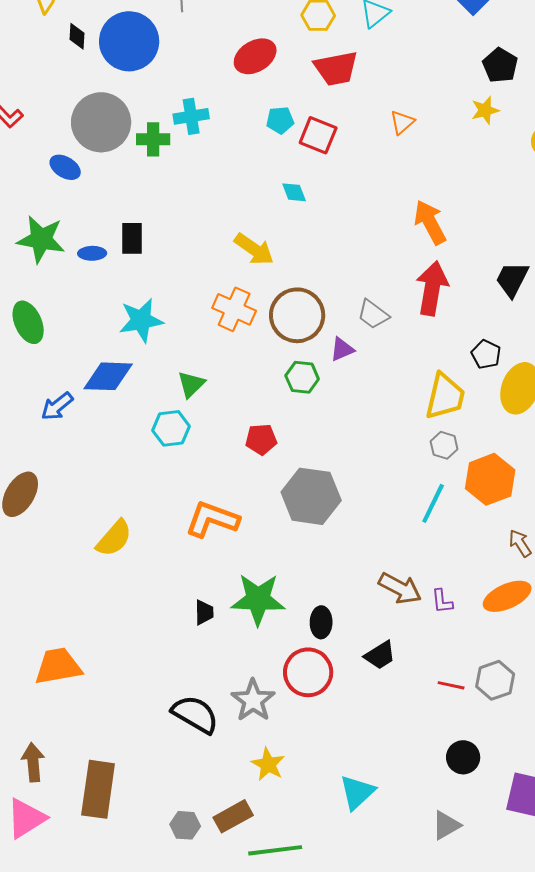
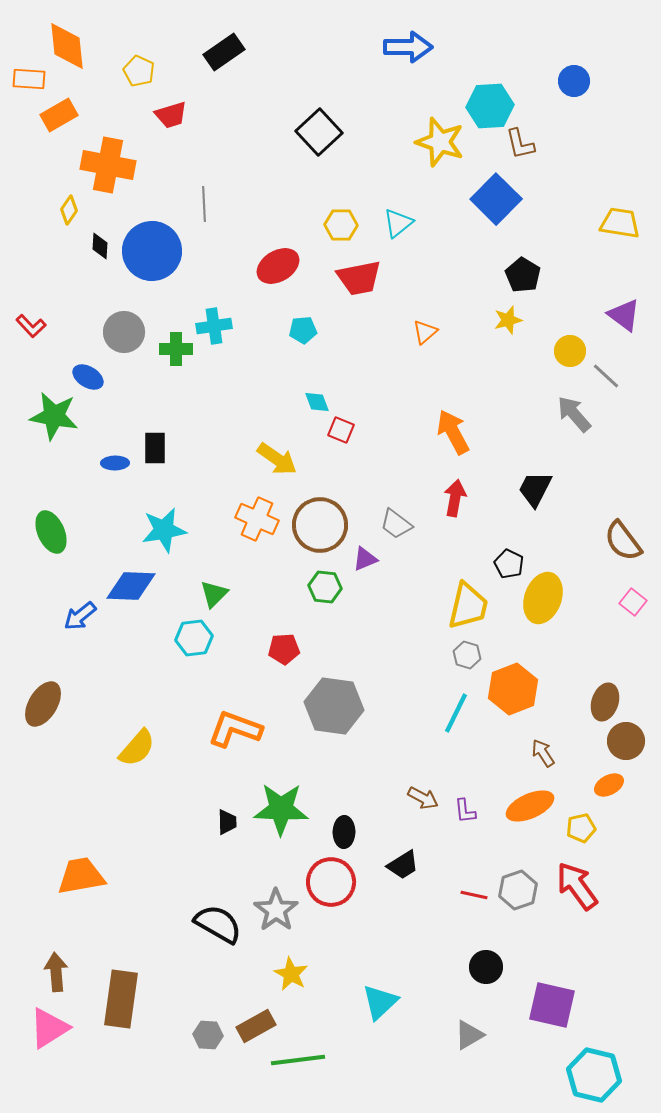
gray circle: (101, 122) -> (124, 332), size x0.7
red square: (318, 135) -> (341, 430), moved, size x0.7
green star: (41, 239) -> (54, 416), moved
red arrow: (432, 288) -> (455, 498), size x0.7
brown arrow: (400, 588) -> (423, 798), size x0.7

